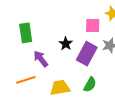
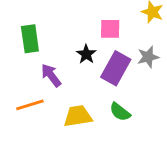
pink square: (93, 26) -> (110, 29), moved
green semicircle: (90, 85) -> (120, 112), turned 98

